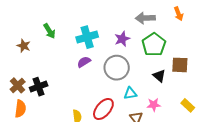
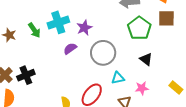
green arrow: (49, 31) -> (34, 30), moved
cyan cross: (87, 37) -> (58, 22), moved
purple star: (122, 39) -> (84, 28), moved
brown square: (180, 65) -> (166, 18), moved

